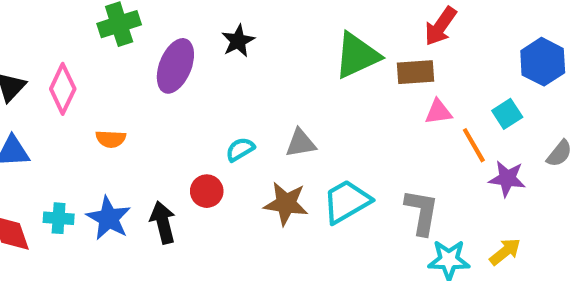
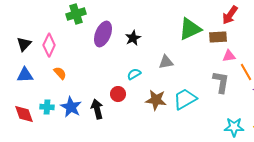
black star: (238, 41) -> (133, 38), moved
orange semicircle: (111, 139) -> (60, 73), moved, turned -136
gray triangle: (301, 143) -> (166, 62), moved
gray L-shape: (422, 212) -> (221, 82), moved

